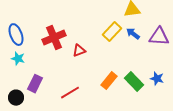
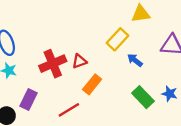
blue arrow: (133, 34) -> (135, 60), moved
red cross: (54, 38) -> (53, 64), moved
orange rectangle: (109, 81) -> (92, 84), moved

